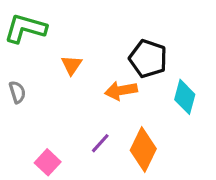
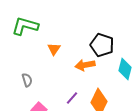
gray semicircle: (17, 92) -> (27, 80), moved

